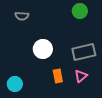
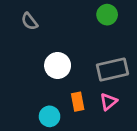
gray semicircle: (22, 16) -> (29, 21), turned 48
cyan circle: (15, 84) -> (50, 116), moved

